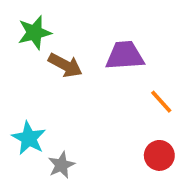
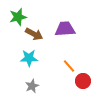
orange line: (161, 102) -> (69, 66), moved
cyan star: (29, 138) -> (29, 58), moved, turned -30

